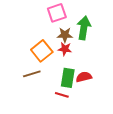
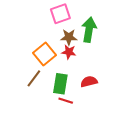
brown line: (32, 74) -> (34, 78), turned -36
green rectangle: (68, 78) -> (60, 84), moved

